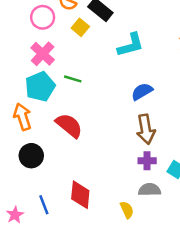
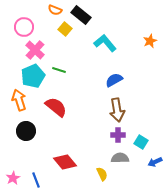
pink circle: (43, 17) -> (24, 27), moved
cyan L-shape: (131, 45) -> (105, 43), turned -115
red diamond: (80, 195) -> (65, 162), turned -45
blue line: (44, 205) -> (36, 180), moved

